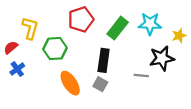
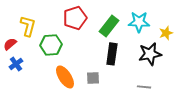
black rectangle: (104, 60) -> (112, 54), moved
gray line: (141, 76) -> (144, 87), moved
gray square: (100, 84) -> (93, 78), turned -32

